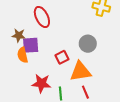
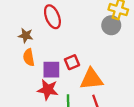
gray circle: (88, 44) -> (111, 25), moved
purple square: (31, 45) -> (51, 70), moved

